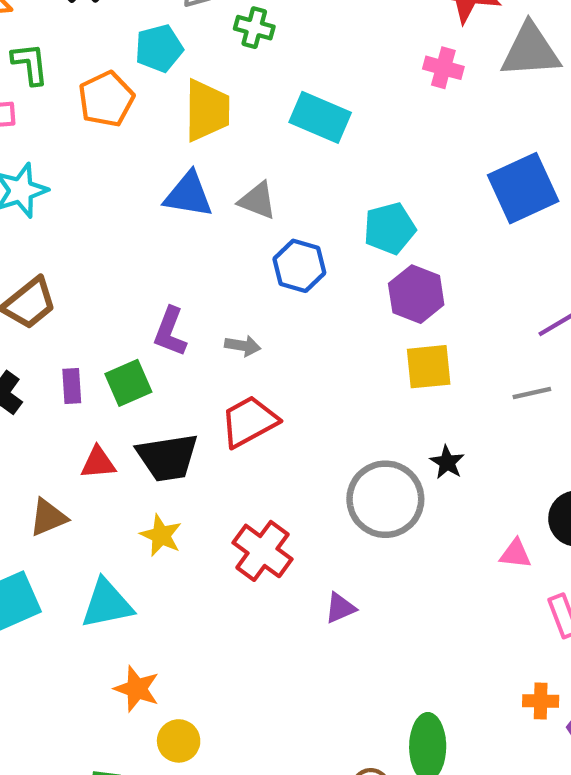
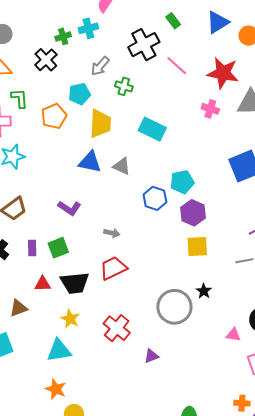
blue hexagon: (299, 266) -> (155, 198), moved
purple L-shape: (170, 332) -> (69, 208), moved, turned -80
cyan triangle: (107, 604) -> (59, 350), moved

